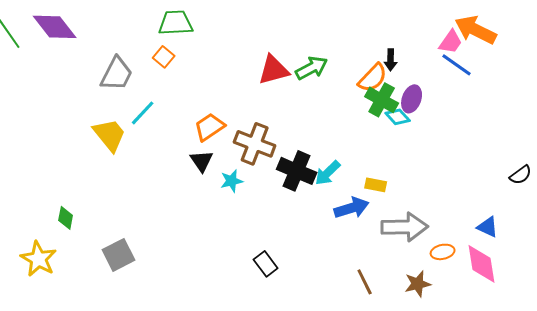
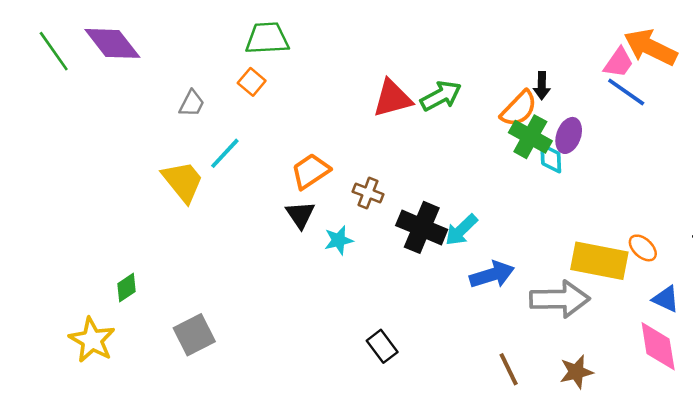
gray trapezoid: (117, 74) -> (192, 104), size x0.6
cyan diamond: (398, 117) -> (551, 158), turned 40
brown cross: (255, 144) -> (368, 193), size x0.6
yellow rectangle: (376, 185) -> (599, 261), moved, size x2.0
green diamond: (66, 218) -> (127, 288), turned 45
orange ellipse: (443, 252) -> (643, 248), moved, turned 55

